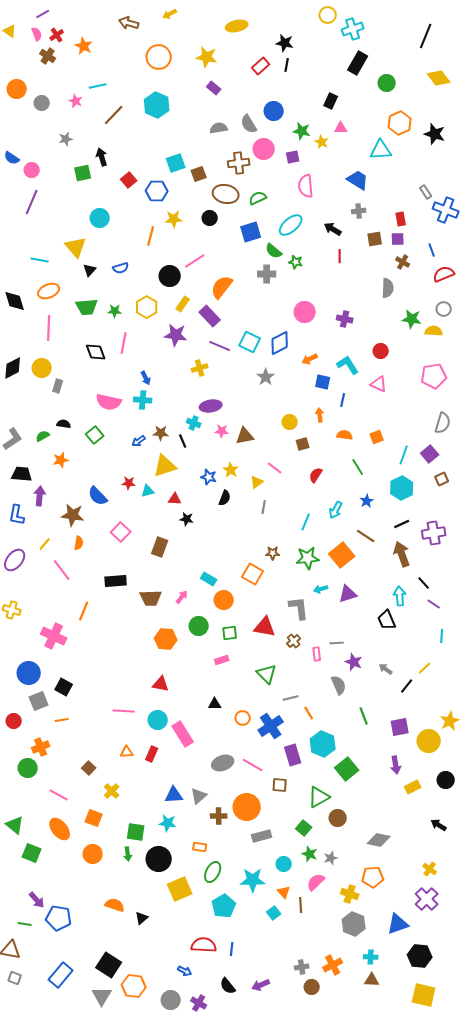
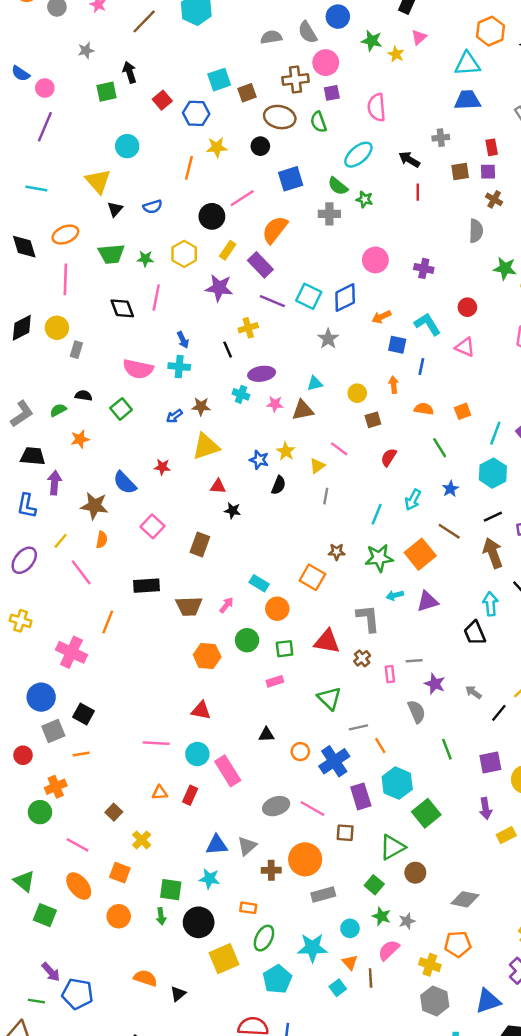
pink triangle: (341, 128) -> (419, 37), turned -40
purple square: (293, 157) -> (332, 93), moved
blue trapezoid: (358, 180) -> (467, 100), moved, turned -35
green semicircle: (258, 198) -> (318, 122), turned -84
blue square: (251, 232) -> (291, 179), moved
cyan line: (40, 260) -> (36, 189), moved
black line: (183, 441) -> (228, 350), moved
cyan triangle: (148, 491) -> (315, 383), moved

